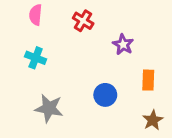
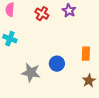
purple star: (123, 44) -> (69, 11), moved
gray star: (49, 108) -> (31, 73), moved

